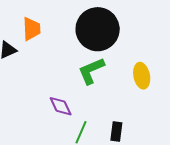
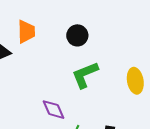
black circle: (98, 29) -> (77, 35), moved, size x0.5

